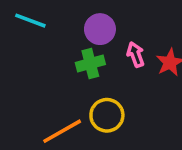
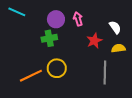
pink arrow: (136, 55) -> (78, 19), moved

